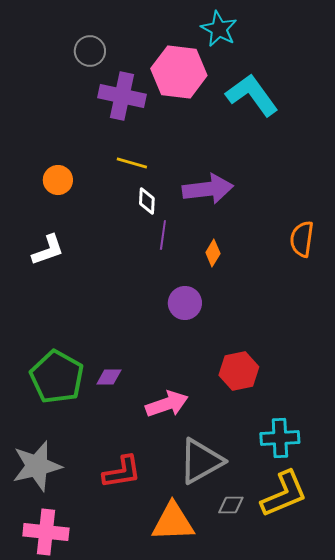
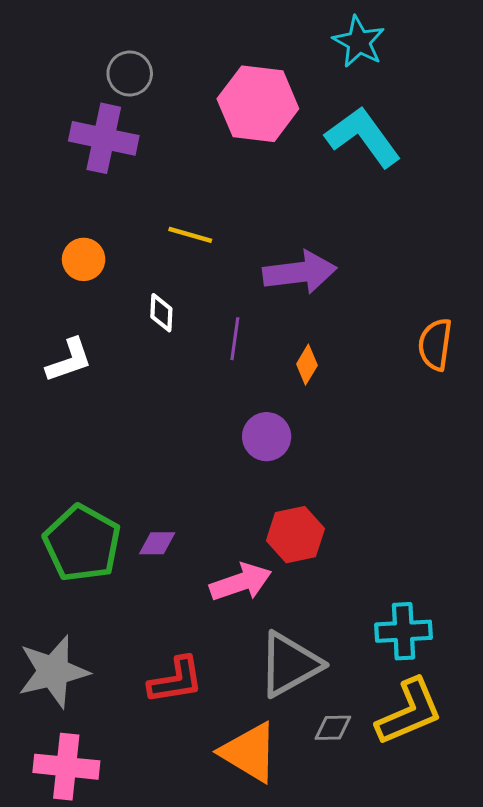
cyan star: (219, 29) -> (359, 42), moved
purple cross: (122, 96) -> (104, 138), moved
white diamond: (147, 201) -> (161, 313), moved
red hexagon: (239, 371) -> (295, 535), moved
orange triangle: (173, 522) -> (249, 752), turned 33

